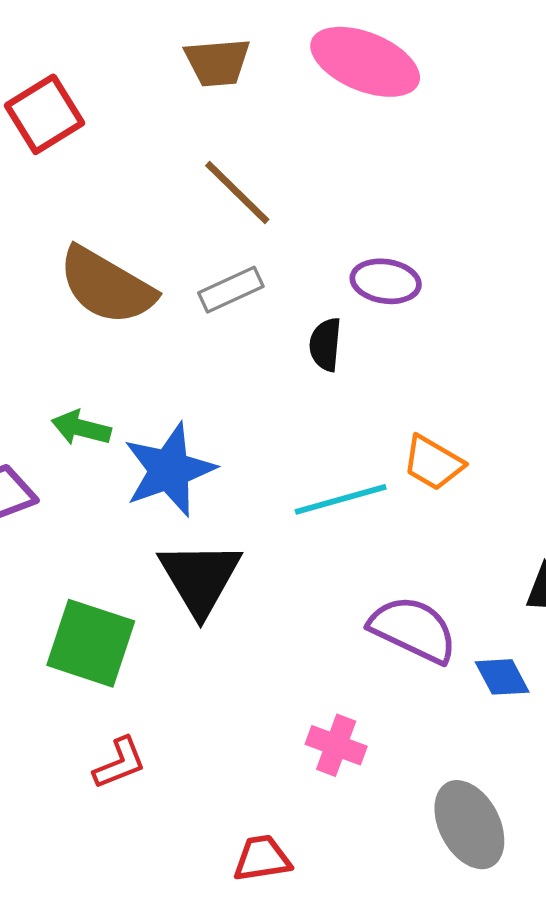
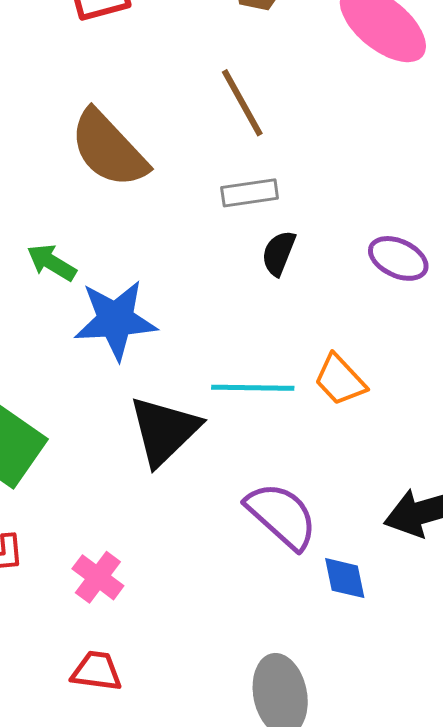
purple ellipse: (386, 281) -> (398, 258), moved
gray rectangle: (231, 290) -> (250, 193), moved
black triangle: (200, 578) -> (164, 431), moved
pink cross: (336, 745) -> (98, 577), moved

